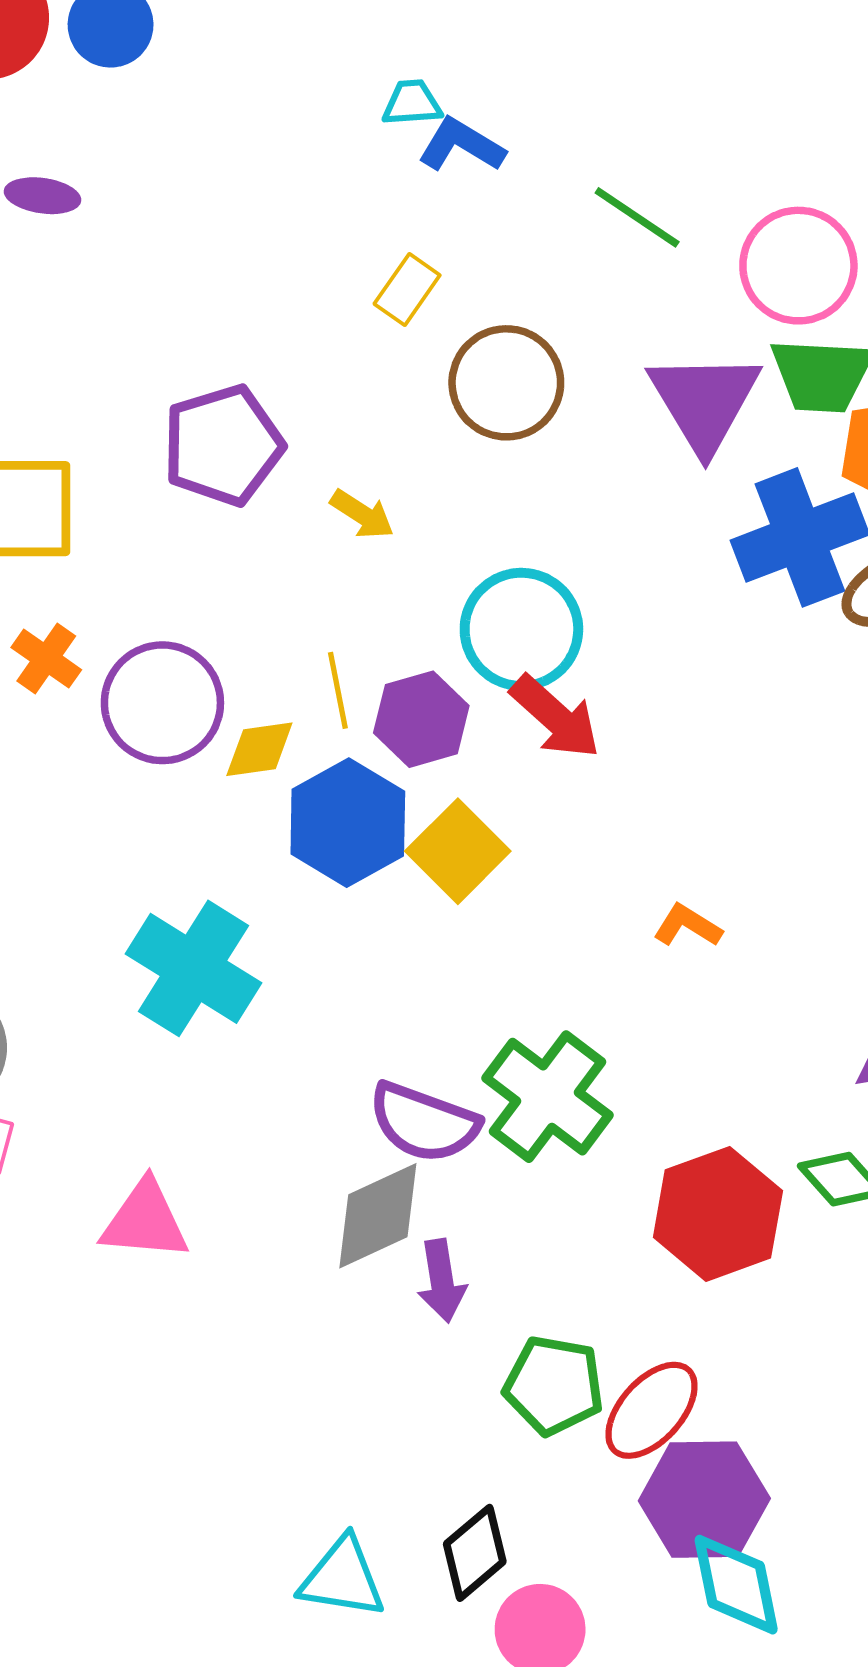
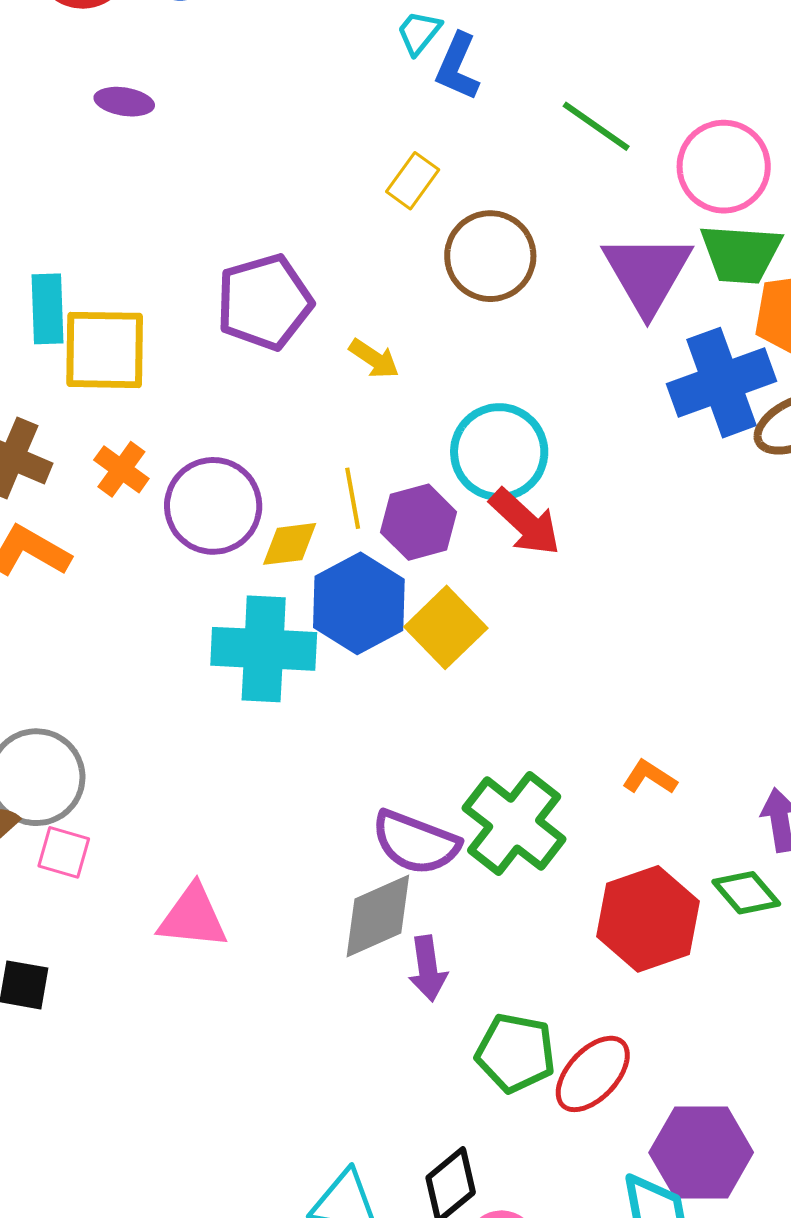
cyan trapezoid: (412, 103) -> (419, 33), turned -48
blue L-shape: (461, 145) -> (458, 67), turned -98
orange L-shape: (688, 926) -> (650, 777), moved
cyan cross: (194, 968) -> (264, 649), moved, turned -30
purple hexagon: (704, 1500) -> (701, 1153), moved

